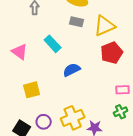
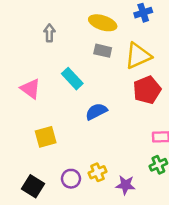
yellow cross: (73, 118) -> (98, 172), size x0.6
purple circle: (44, 122) -> (71, 179), moved

